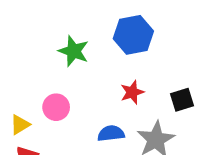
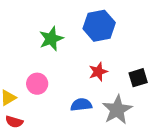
green star: (74, 51) -> (51, 39), turned 30

